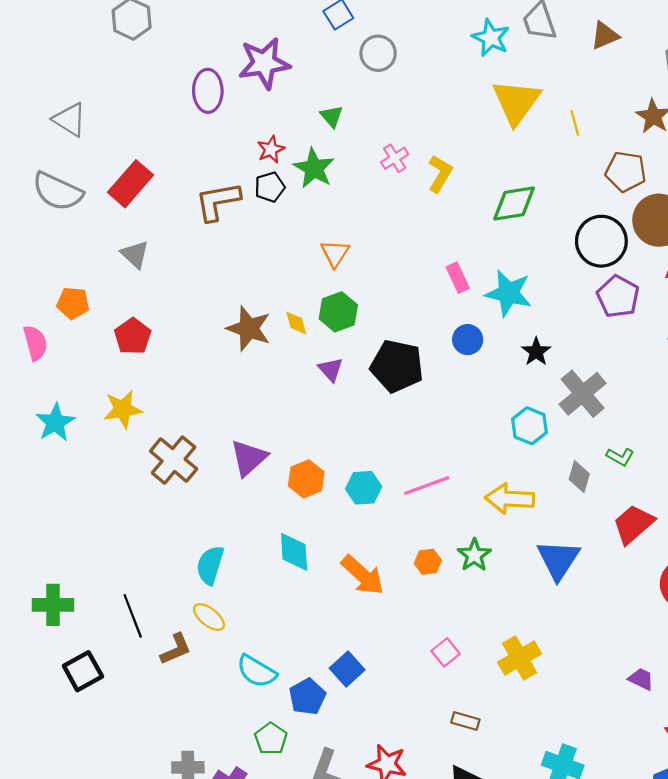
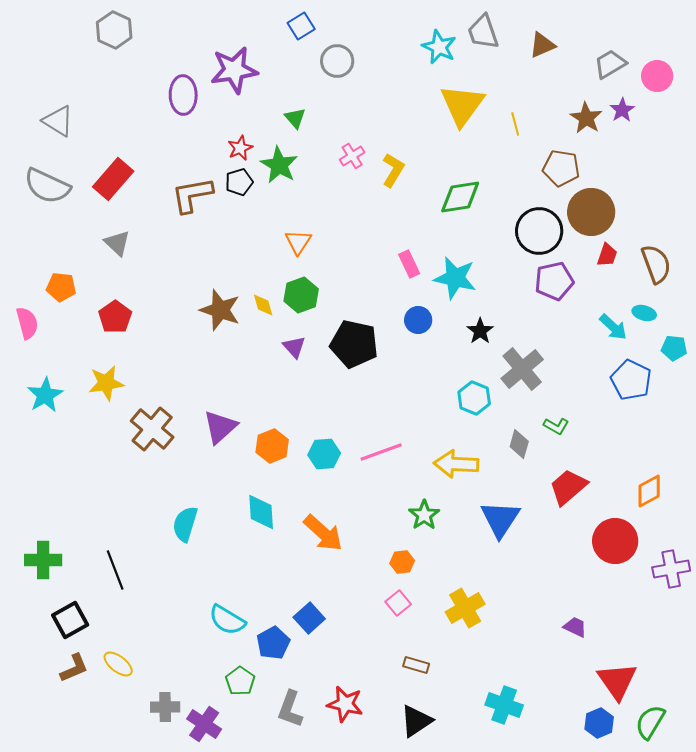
purple pentagon: (618, 296) -> (554, 281), turned 30
orange hexagon: (428, 562) -> (402, 562), moved
yellow ellipse: (209, 617) -> (118, 664), moved
brown L-shape: (176, 649) -> (74, 668), moved

